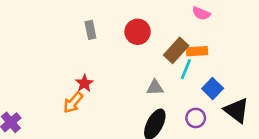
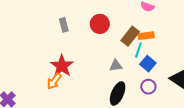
red star: (84, 83) -> (62, 66), size x1.6
blue square: (213, 88) -> (148, 64), moved

